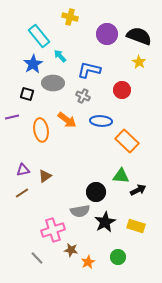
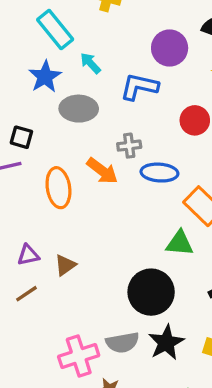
purple circle: (107, 34) -> (170, 48), moved
black square: (27, 94) -> (21, 137), moved
gray cross: (83, 96) -> (129, 146), moved, turned -32
green triangle: (121, 176) -> (180, 243), moved
black circle: (96, 192) -> (151, 292), size x1.4
gray semicircle: (80, 211) -> (122, 343), moved

